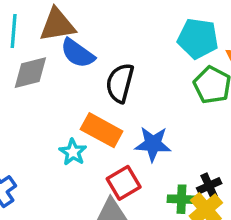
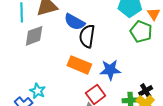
blue semicircle: (78, 53) -> (74, 22), moved
cyan star: (73, 152) -> (38, 91), moved

